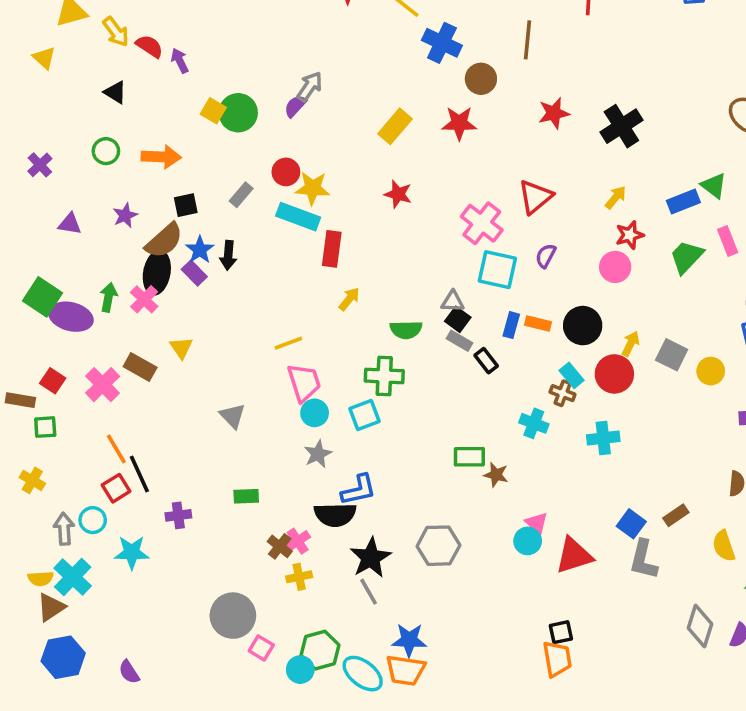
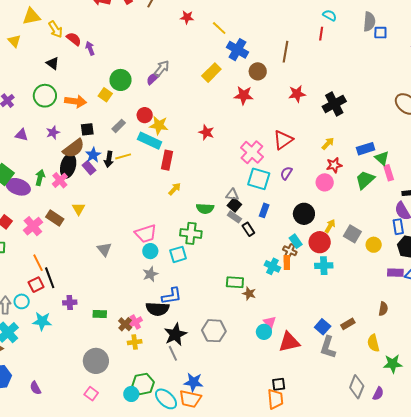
yellow square: (213, 111) -> (105, 95), moved
yellow rectangle: (395, 126) -> (211, 73), moved
green circle: (106, 151) -> (45, 96), size x1.5
green triangle: (714, 186) -> (382, 158), moved
orange rectangle: (538, 323) -> (287, 263), moved, turned 72
yellow line: (288, 343) -> (123, 156), moved
pink trapezoid: (304, 382) -> (146, 234), turned 85
cyan cross: (603, 438) -> (324, 266), moved
green rectangle: (246, 496) -> (100, 314), moved
pink square: (261, 648) -> (91, 394), moved

